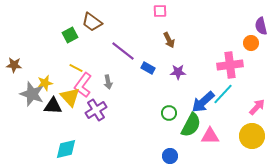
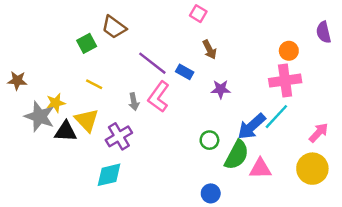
pink square: (160, 11) -> (198, 14), turned 32
orange circle: (251, 43) -> (289, 51), moved
blue rectangle: (148, 68) -> (185, 72), moved
pink L-shape: (83, 85) -> (159, 97), moved
cyan diamond: (66, 149) -> (109, 175), moved

